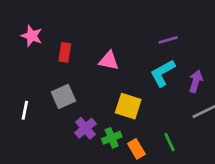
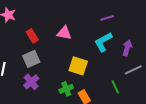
red rectangle: (65, 52) -> (32, 36), moved, turned -40
purple cross: (85, 128) -> (31, 82), moved
green line: (170, 142) -> (115, 87), moved

